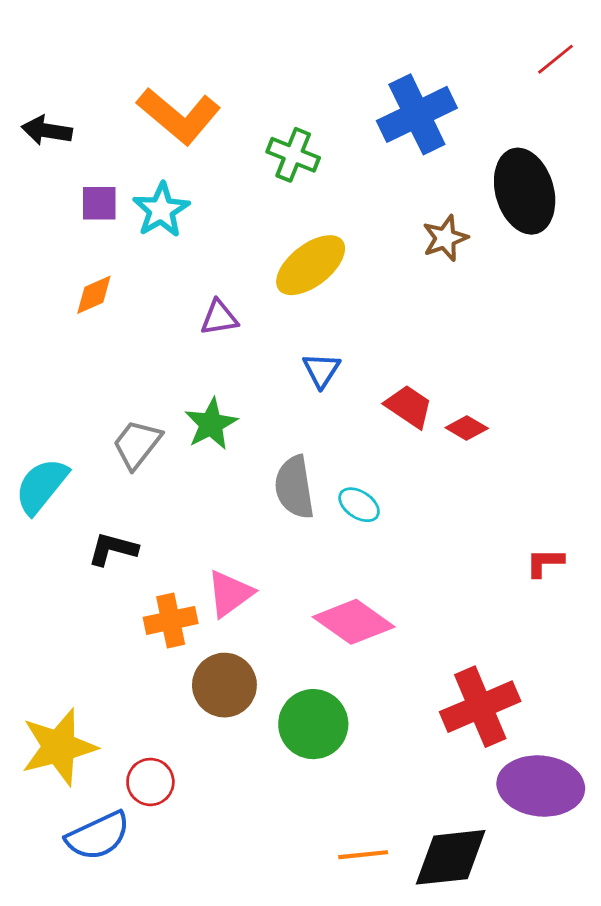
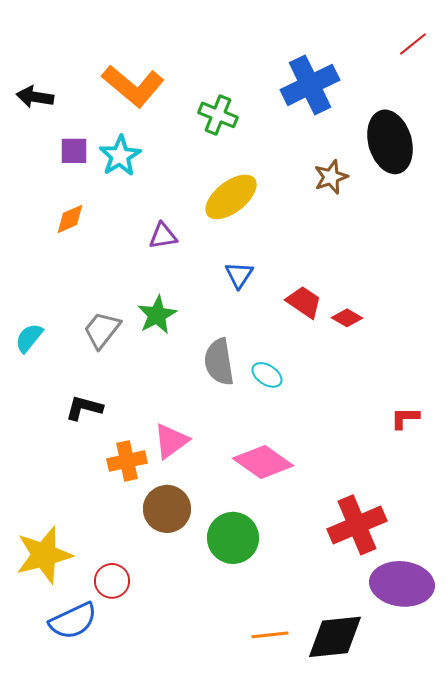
cyan semicircle: (41, 486) -> (29, 338), moved, size x0.7

